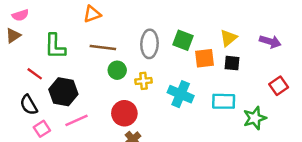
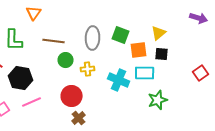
orange triangle: (92, 14) -> (34, 13), moved, turned -35
purple arrow: (270, 42) -> (199, 18), moved
cyan rectangle: (224, 101) -> (145, 73), moved
green star: (255, 118) -> (158, 100), moved

